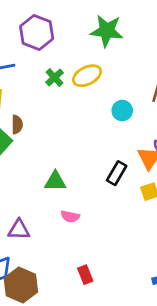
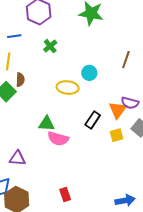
yellow ellipse: (87, 76) -> (68, 87), moved, turned 30
cyan circle: (122, 111) -> (89, 73), moved
pink semicircle: (70, 216) -> (58, 139), moved, size x1.5

